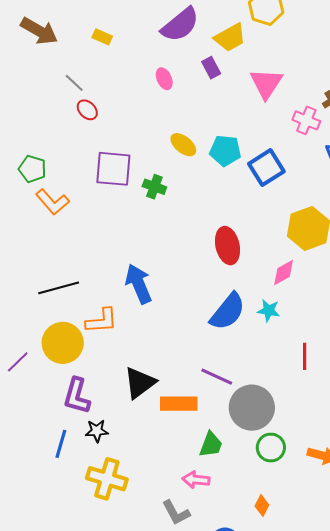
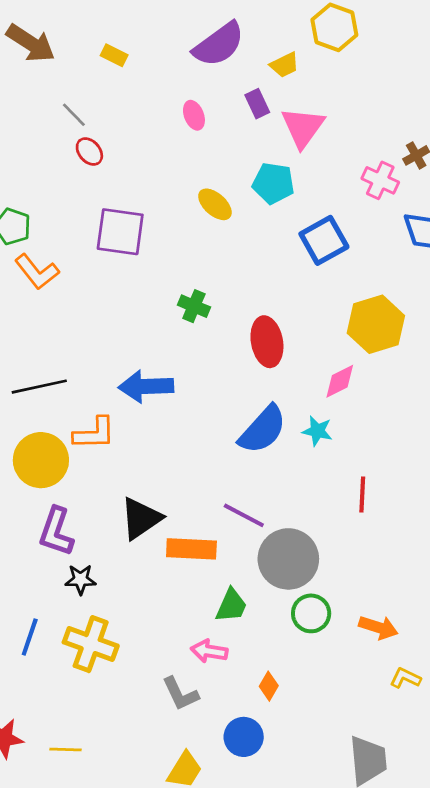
yellow trapezoid: (230, 38) -> (284, 65), size x0.7
pink triangle: (266, 84) -> (303, 127), moved
cyan pentagon: (225, 151) -> (273, 183), moved
green cross: (154, 187) -> (194, 306), moved
blue arrow: (139, 284) -> (146, 386), turned -72
blue line: (61, 444) -> (30, 637), moved
orange diamond: (262, 506) -> (269, 686), moved

